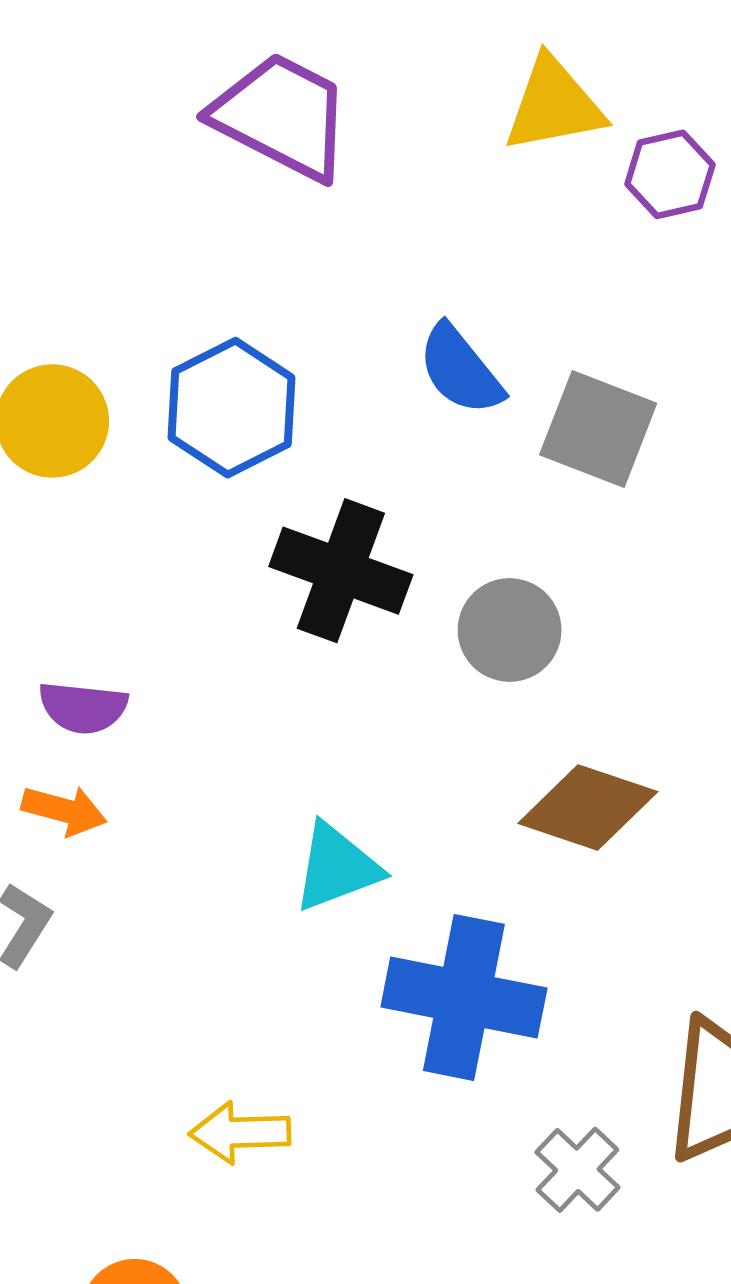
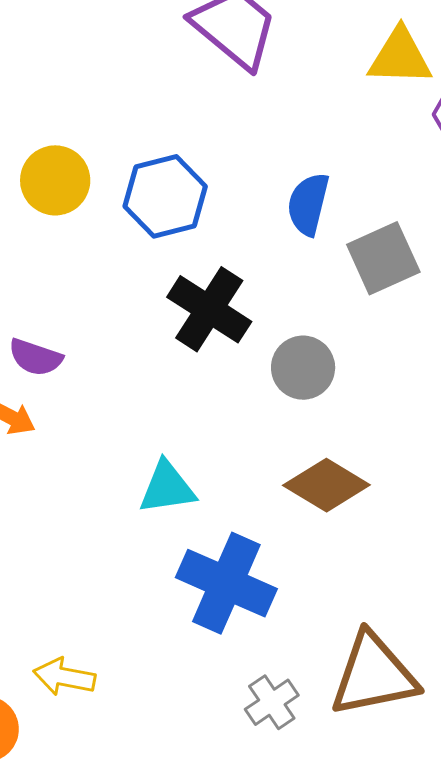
blue semicircle: (460, 370) -> (308, 204), turned 40
gray square: (598, 429) -> (383, 258), turned 32
yellow arrow: (240, 1132) -> (64, 677), moved

